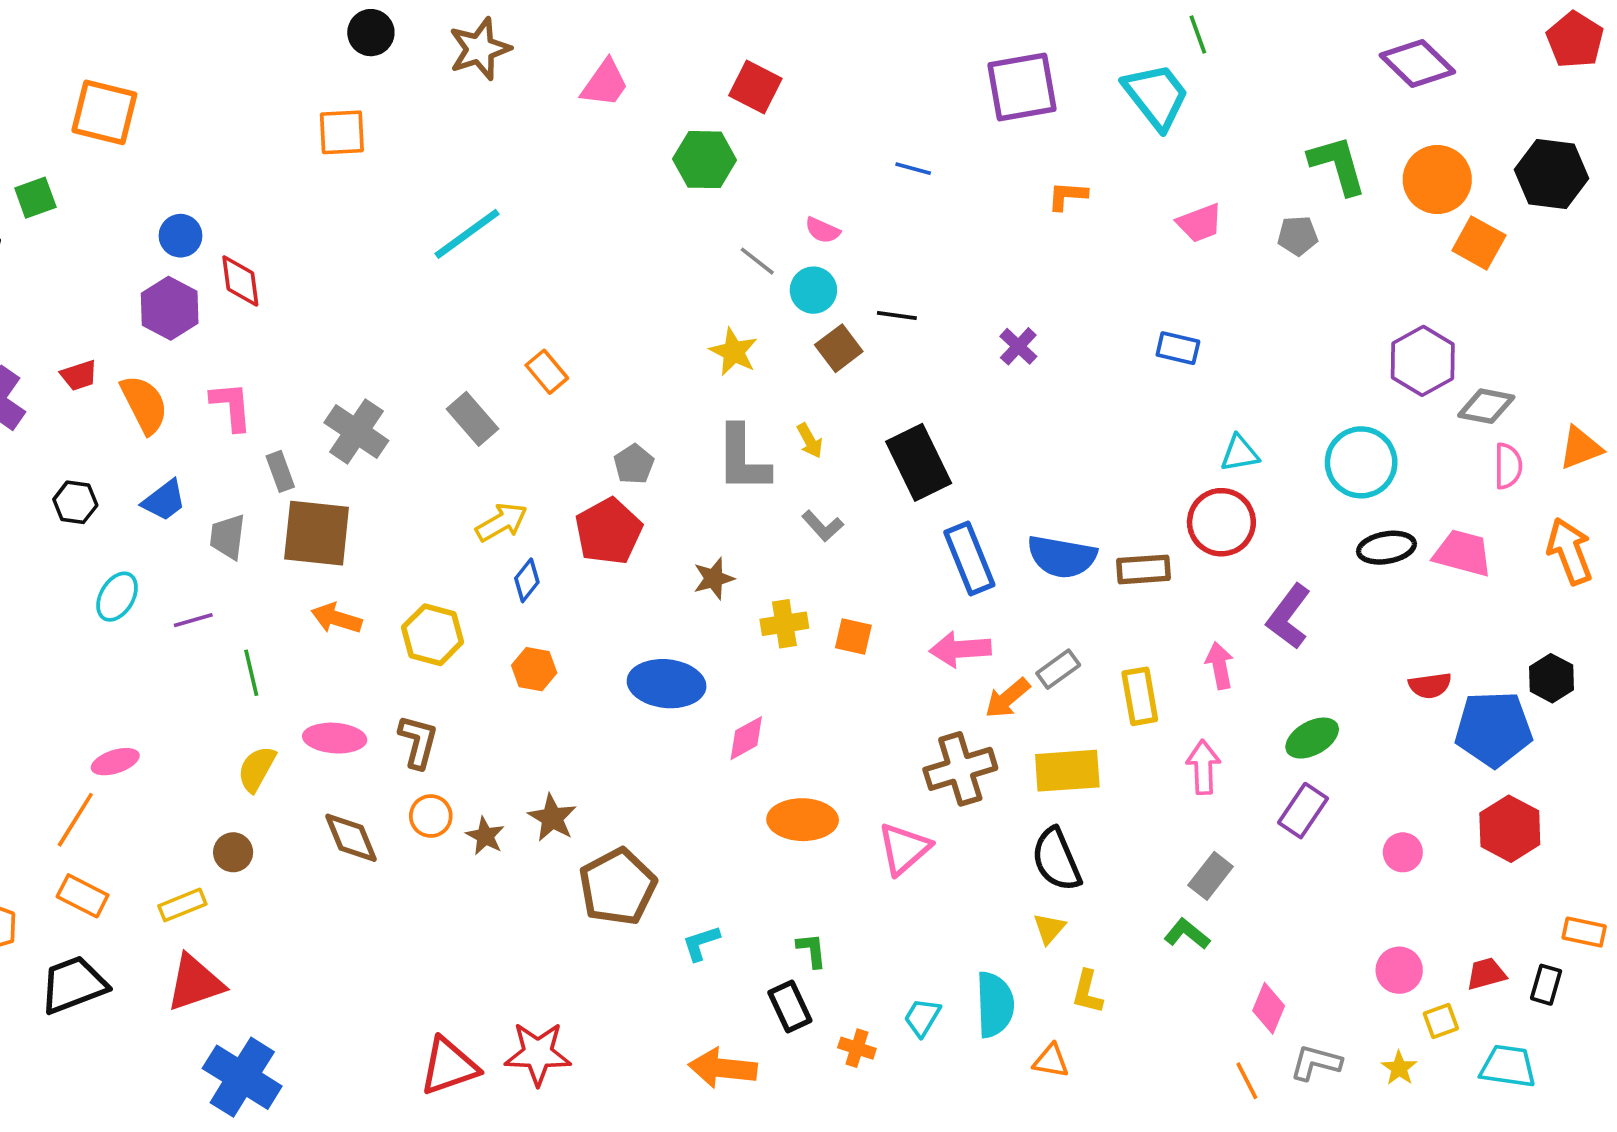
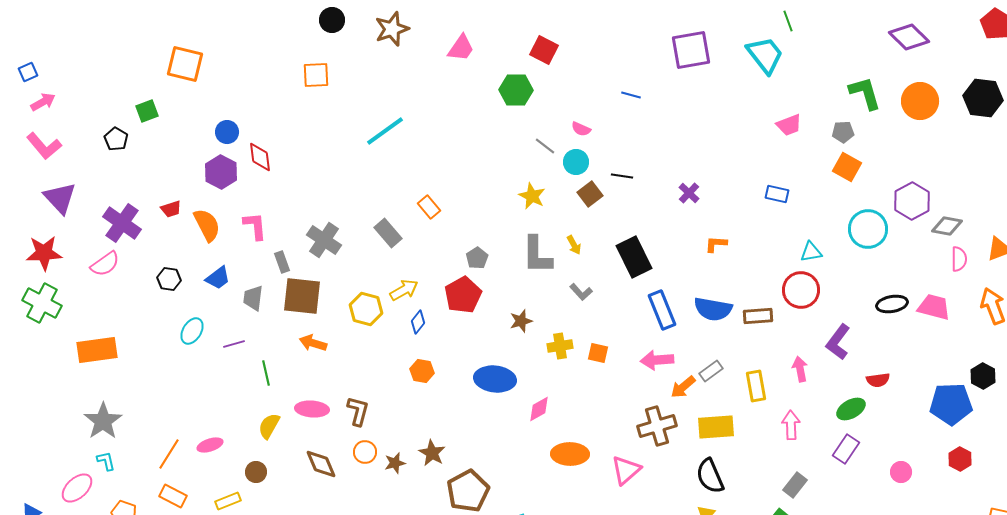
orange L-shape: (1067, 196) -> (716, 244), moved
orange square: (1479, 243) -> (847, 167), moved
cyan circle: (1361, 462) -> (868, 229), moved
yellow hexagon: (433, 635) -> (366, 309), moved
red semicircle: (1430, 685) -> (878, 380), moved
pink ellipse: (115, 762) -> (210, 445), moved
red hexagon: (1510, 829) -> (960, 459), size x0.7
brown star: (485, 836) -> (395, 463), turned 30

